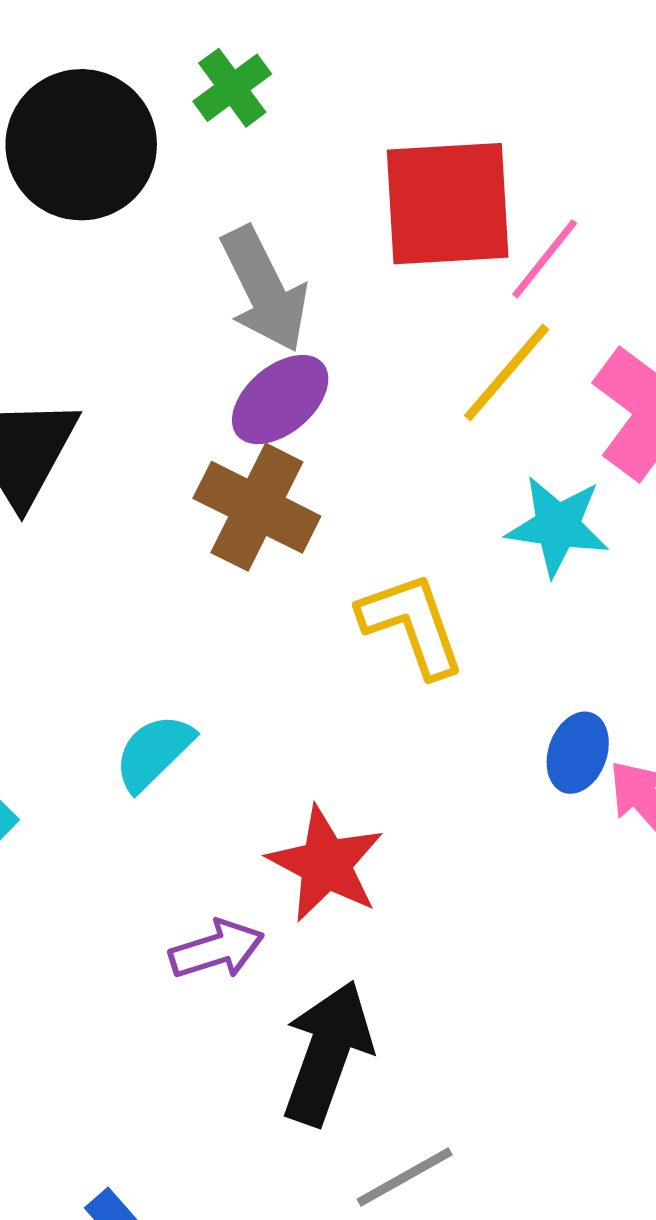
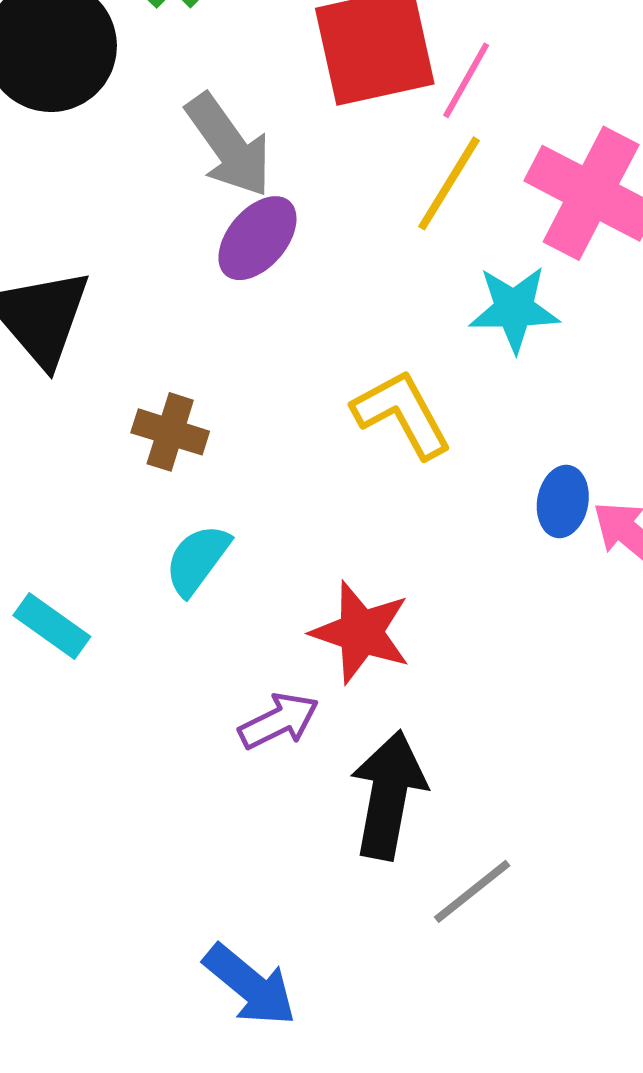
brown cross: (257, 507) -> (170, 432), moved, size x0.7

